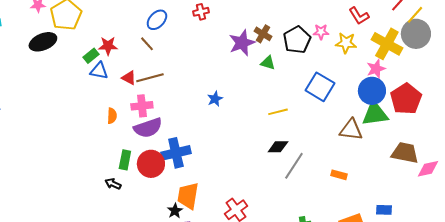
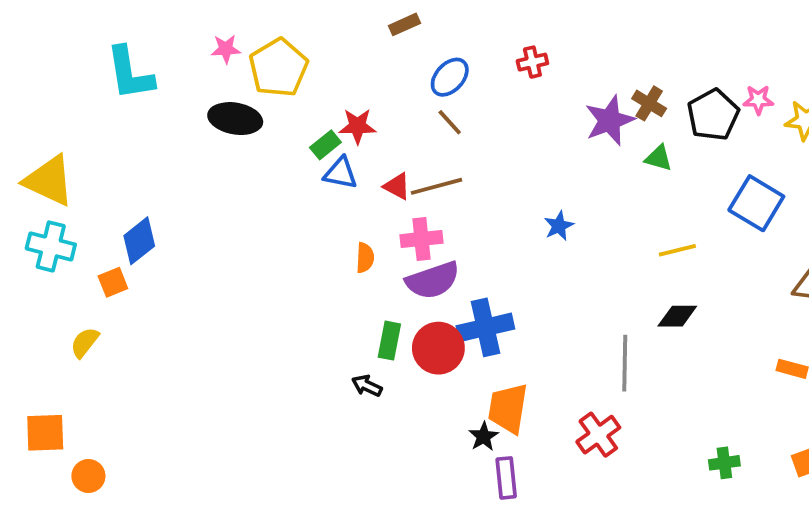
black ellipse: (43, 42) -> (235, 119), turned 32
brown line: (147, 44) -> (450, 122), moved
gray line: (294, 166) -> (625, 363), moved, turned -32

